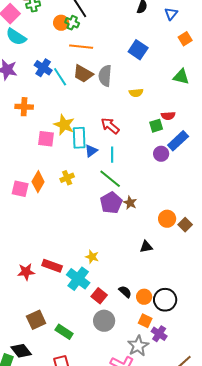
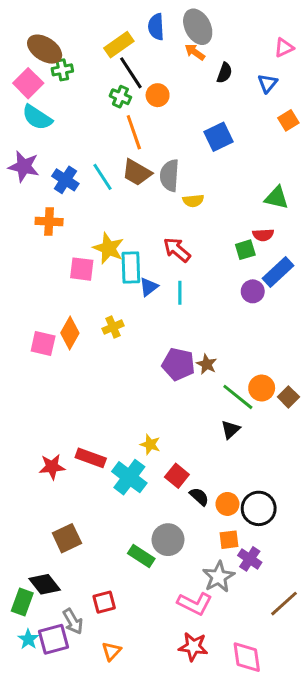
orange circle: (61, 23) -> (158, 95), moved
orange line: (81, 47) -> (134, 132), turned 65
blue square: (138, 50) -> (219, 137), turned 30
blue cross: (43, 68) -> (65, 180), moved
green triangle: (181, 77) -> (277, 198), moved
yellow semicircle: (136, 93) -> (193, 201), moved
green line: (110, 179) -> (238, 397), moved
purple pentagon: (111, 203) -> (178, 364), turned -30
black triangle: (146, 247) -> (230, 430), turned -32
red square: (99, 296) -> (177, 476), moved
orange square: (145, 321) -> (229, 540), turned -32
green rectangle: (64, 332) -> (141, 556), moved

